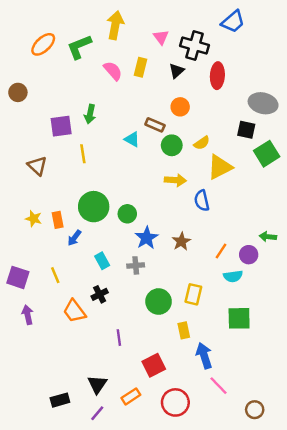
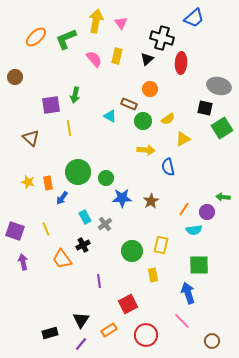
pink triangle: (161, 37) -> (121, 23), moved
yellow triangle: (220, 167) -> (183, 139), size x0.7
blue star: (147, 238) -> (122, 198), turned 30
gray cross: (136, 265) -> (105, 224), moved, turned -32
blue arrow: (204, 356) -> (188, 293), moved

